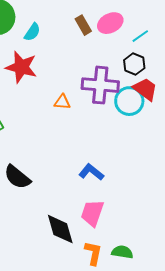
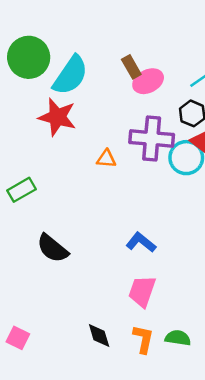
pink ellipse: (110, 23) -> (148, 81), moved
cyan semicircle: (32, 32) -> (70, 75), size x1.8
black diamond: (60, 229) -> (99, 336), moved, size x0.7

